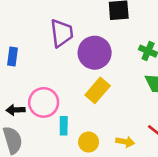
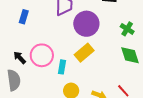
black arrow: (15, 110) -> (20, 58), turned 40
cyan rectangle: (64, 126) -> (62, 67), moved

